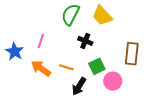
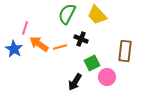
pink line: (41, 41) -> (25, 28), moved
orange line: (66, 67) -> (60, 47), moved, turned -32
orange arrow: (41, 68) -> (39, 44), moved

